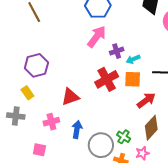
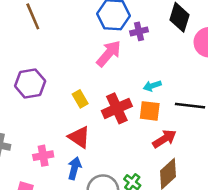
purple cross: (117, 51) -> (139, 31), moved
yellow rectangle: (27, 93) -> (80, 99), moved
red triangle: (70, 97) -> (79, 137), moved, turned 48

